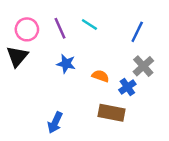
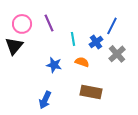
cyan line: (89, 25) -> (73, 39), moved, turned 48
blue star: (66, 64) -> (54, 65), moved
blue cross: (127, 87) -> (96, 42), moved

